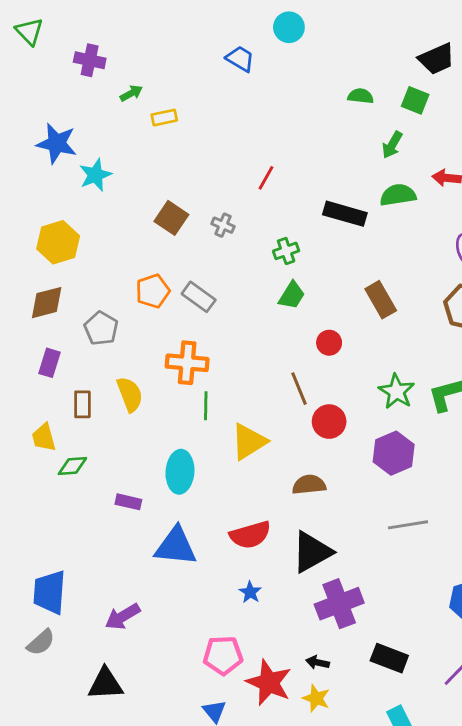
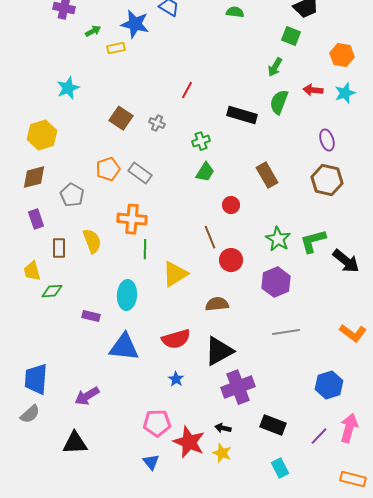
green semicircle: (361, 96) -> (235, 12), moved
blue star: (57, 143) -> (135, 24), moved
green semicircle: (398, 195) -> (279, 102), turned -60
purple rectangle: (49, 363) -> (36, 219), turned -36

